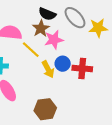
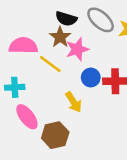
yellow arrow: (48, 69) -> (74, 102), moved
brown hexagon: (45, 109) -> (55, 135), moved

